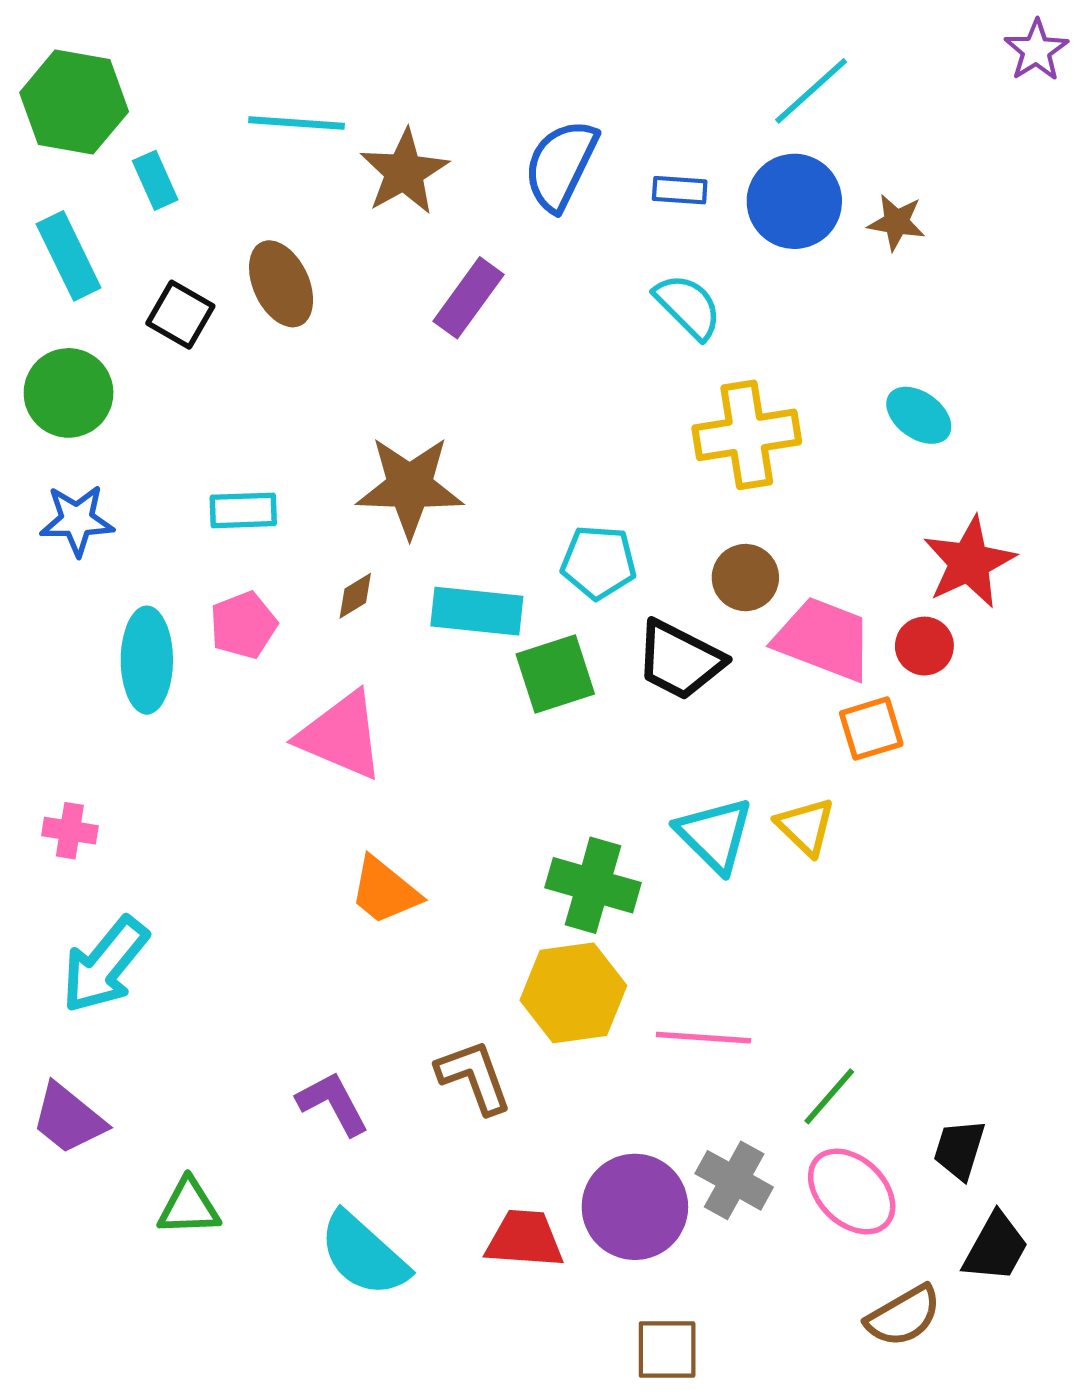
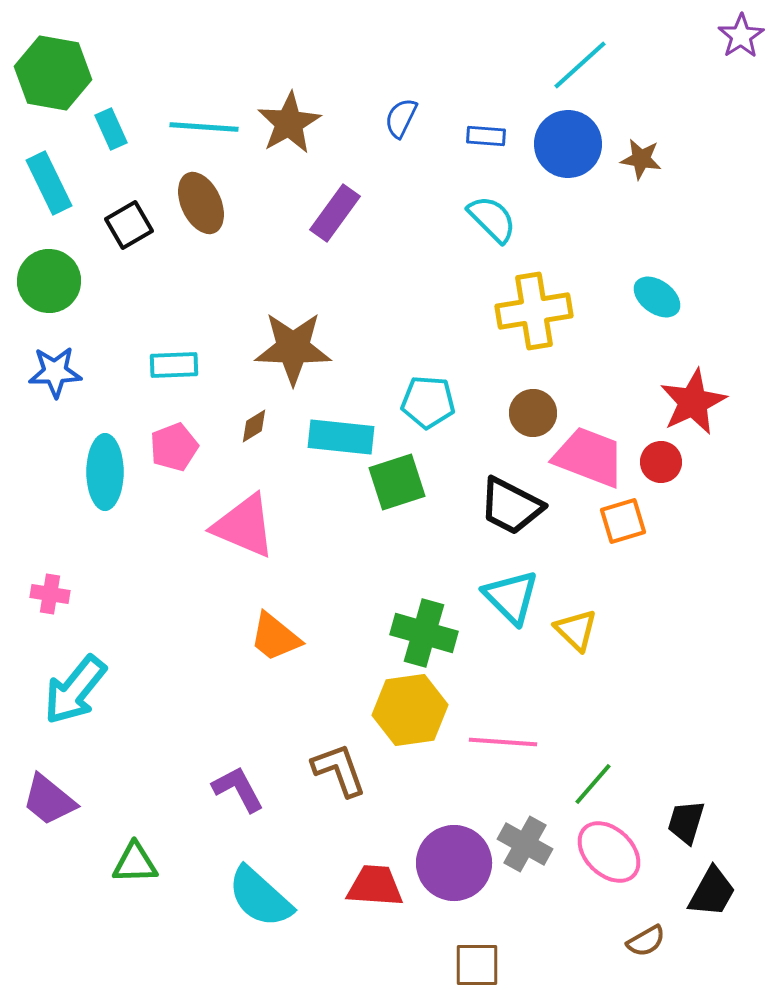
cyan line: (296, 123) -> (204, 127), moved
blue semicircle: (561, 165) -> (401, 118), size x0.6
black square: (180, 315) -> (129, 225), turned 30
black trapezoid: (680, 660) -> (511, 506), moved
yellow triangle: (806, 826) -> (576, 630), moved
brown semicircle: (903, 1316) -> (646, 941), size x0.7

